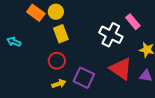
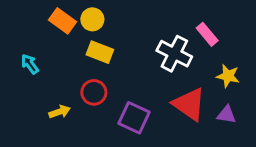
yellow rectangle: (61, 34) -> (100, 52), turned -48
cyan arrow: (14, 42) -> (30, 64), turned 32
yellow arrow: (59, 84) -> (60, 112), moved

